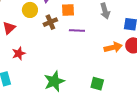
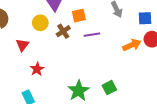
green square: (97, 84) -> (109, 88), moved, turned -32

